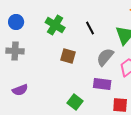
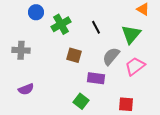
blue circle: (16, 22) -> (36, 12), moved
green cross: (55, 25) -> (61, 24), turned 30
purple rectangle: (102, 84) -> (96, 78), moved

